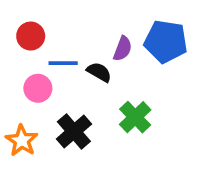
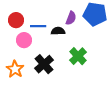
red circle: (31, 36) -> (16, 20), moved
black semicircle: (99, 72) -> (58, 31), turned -32

